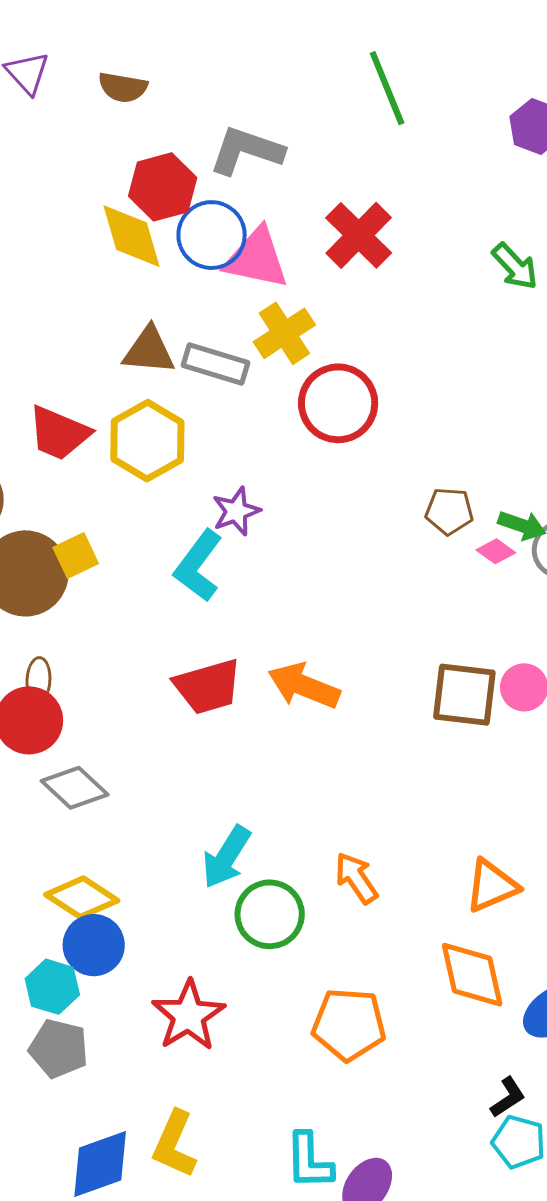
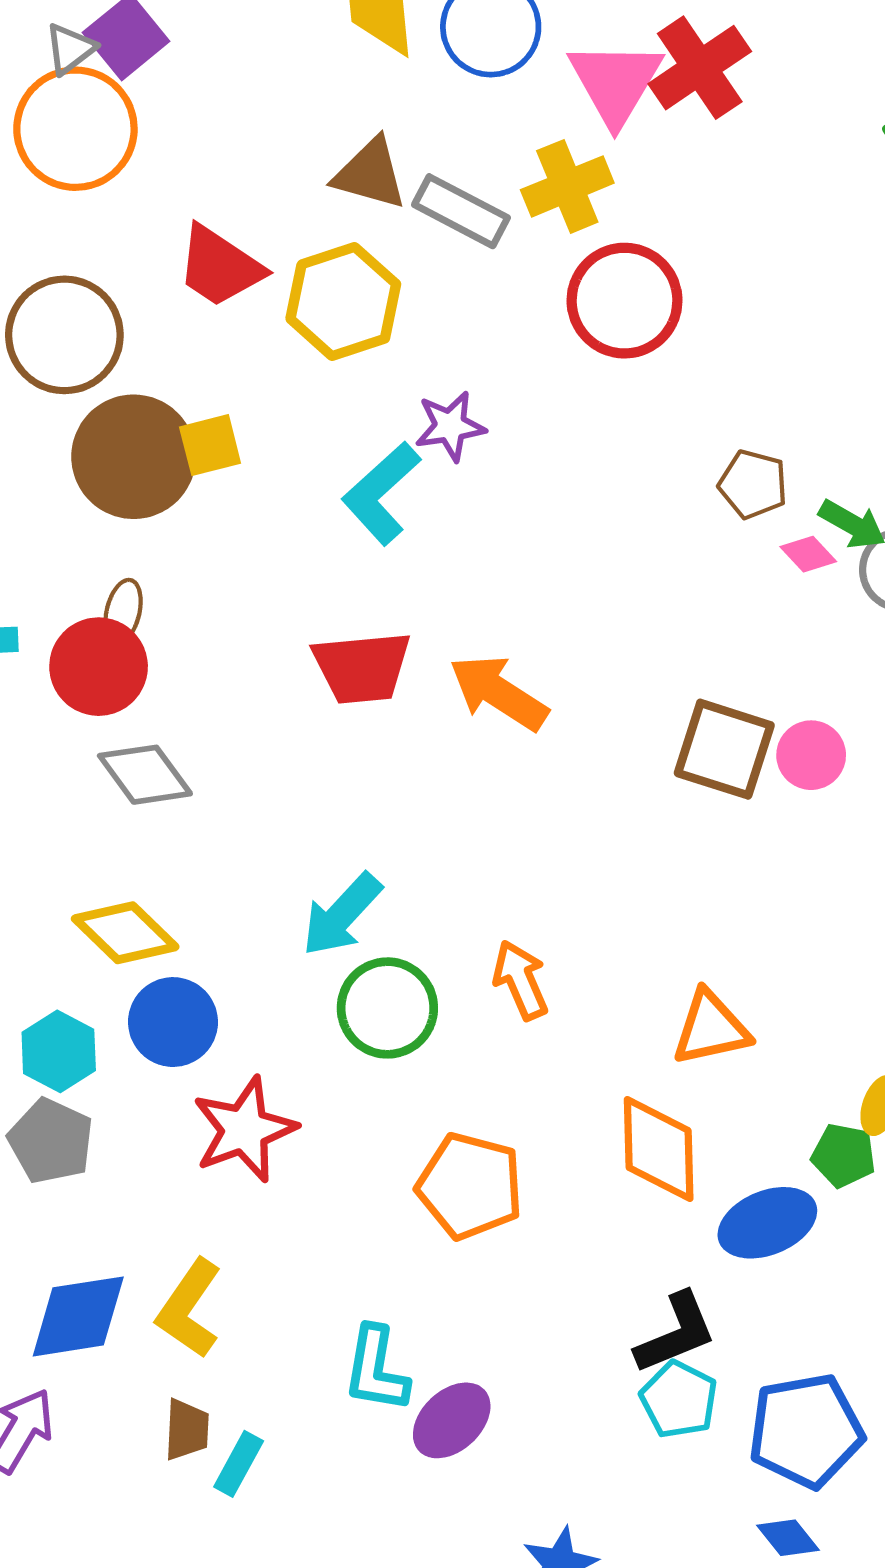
pink triangle: (256, 258) -> (615, 83), moved, turned 38
blue circle: (94, 945) -> (173, 1022), moved
black L-shape: (508, 1097) -> (676, 1333), size x1.5

